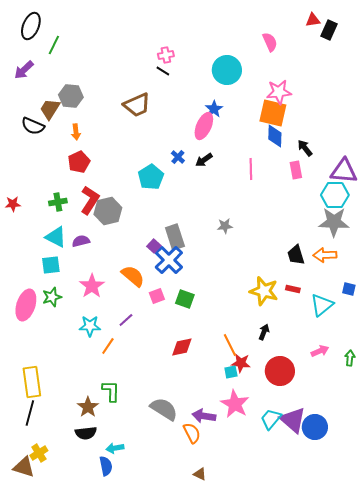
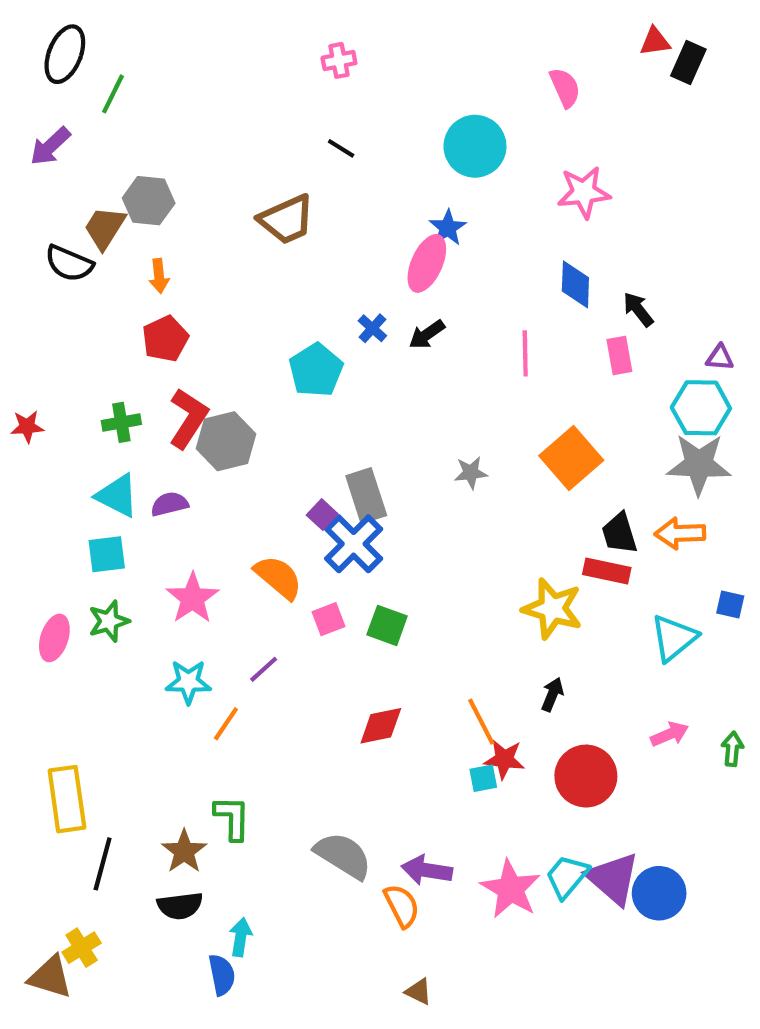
pink cross: (166, 55) -> (339, 60), moved
orange square: (273, 113) -> (571, 458), moved, turned 36
purple triangle: (344, 171) -> (720, 358), size x0.5
red rectangle: (293, 289) -> (607, 571), moved, size x1.5
pink ellipse: (26, 305) -> (54, 638), size x0.7
pink star: (235, 404) -> (511, 889), moved
black line: (30, 413) -> (103, 864), moved
cyan arrow: (115, 448) -> (241, 937), turned 108

